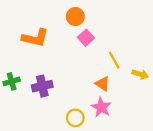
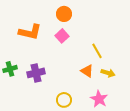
pink square: (86, 38) -> (62, 36), moved
yellow arrow: (140, 74) -> (108, 73), moved
pink star: (101, 107) -> (99, 99), moved

